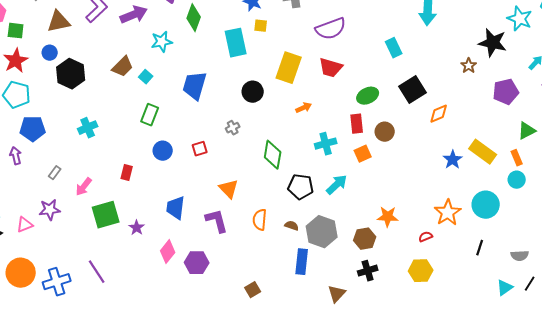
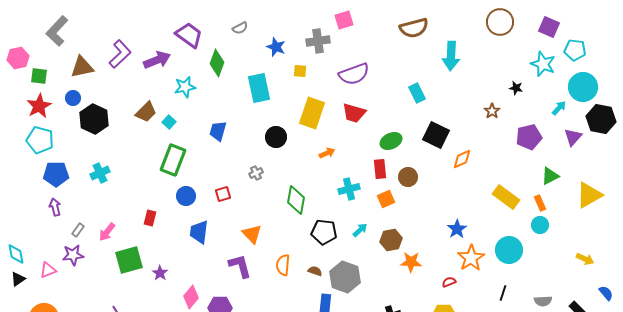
yellow square: (261, 26) -> (300, 71), moved
black star: (493, 43) -> (516, 88), size x0.5
blue trapezoid: (195, 86) -> (218, 131), size x0.7
black square: (413, 90) -> (436, 135), turned -32
green rectangle: (150, 115) -> (173, 160), size x1.4
cyan cross: (88, 128) -> (100, 173), moved
purple arrow: (16, 156) -> (55, 207), moved
blue star: (453, 160) -> (457, 229), moved
gray rectangle: (55, 173) -> (78, 230), moved
cyan arrow: (337, 185) -> (360, 230), size x0.7
blue trapezoid: (176, 208) -> (199, 232), moved
brown hexagon: (365, 239) -> (391, 240), moved

